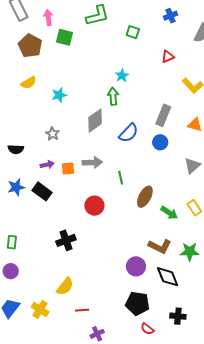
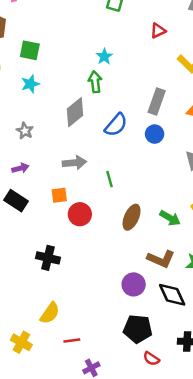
green square: (65, 37) -> (30, 50), moved
orange square: (68, 168) -> (59, 195), moved
brown ellipse: (145, 197) -> (132, 217), moved
black cross: (66, 240) -> (48, 258), turned 36

